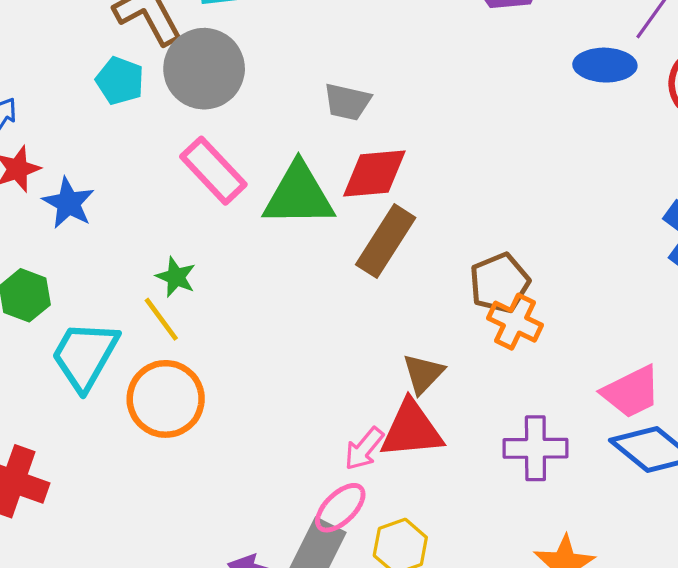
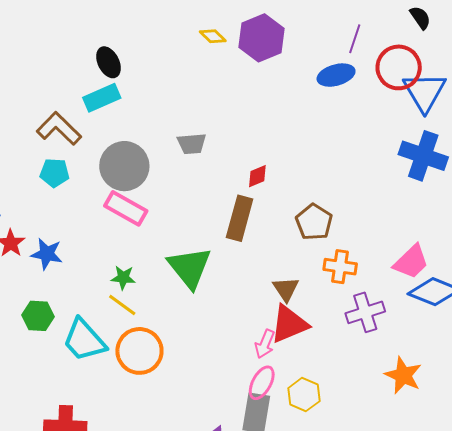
gray circle: (204, 69) -> (124, 166), moved
red diamond: (374, 174) -> (257, 176), moved, size x0.6
green triangle: (299, 195) -> (189, 267), moved, turned -51
orange cross: (515, 322) -> (340, 267), moved
cyan trapezoid: (85, 355) -> (84, 340), turned -54

